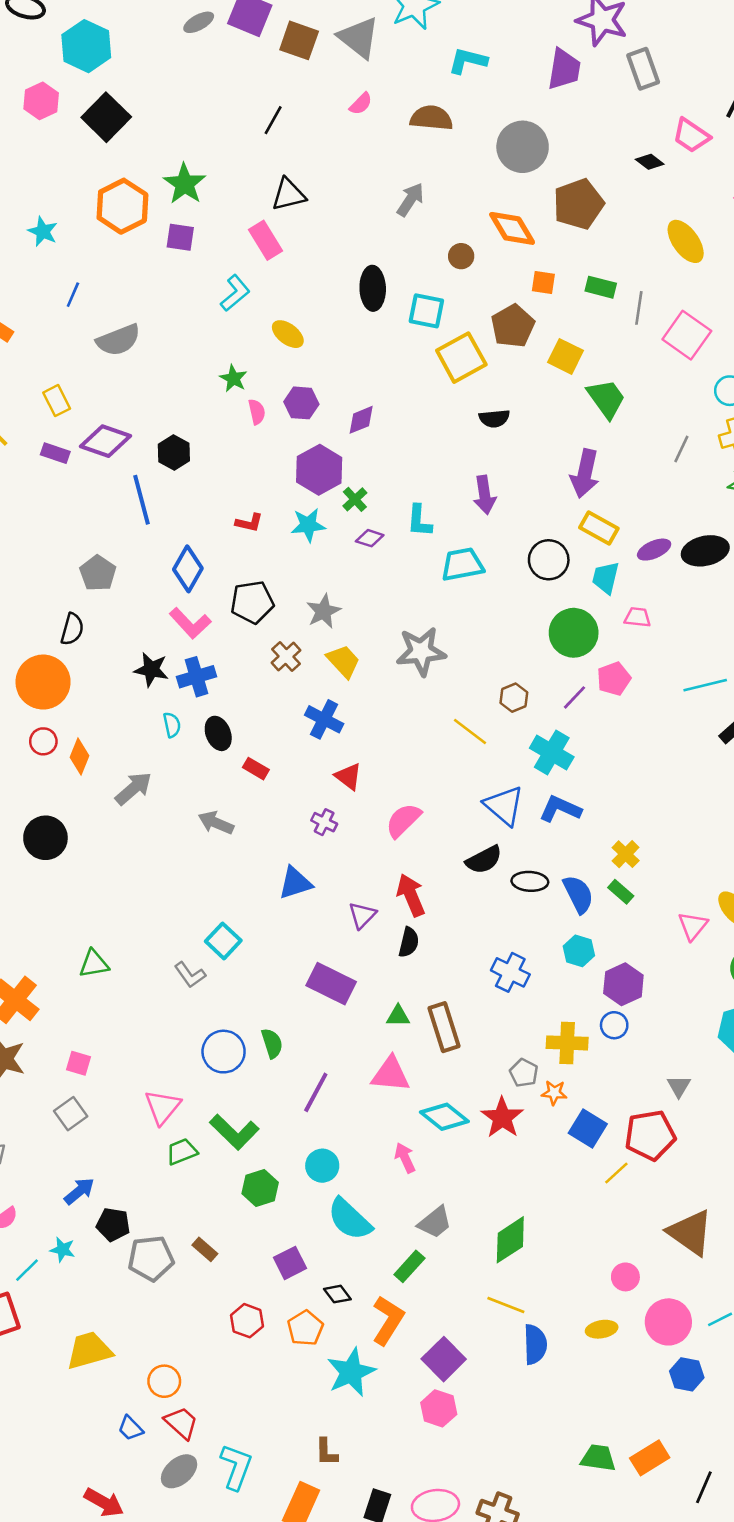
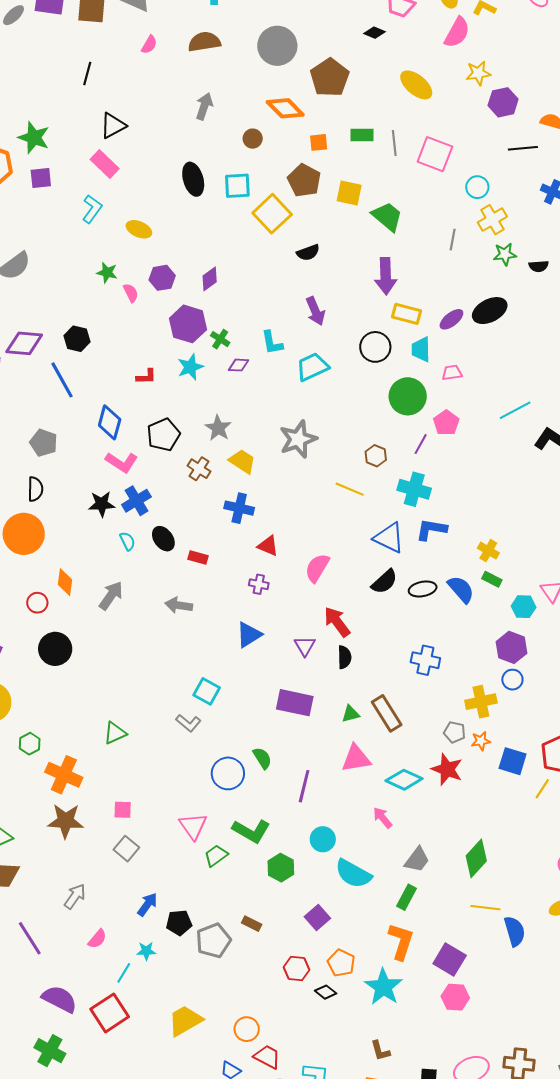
red circle: (43, 741) -> (37, 603), moved
cyan hexagon: (579, 951) -> (524, 607), moved
black diamond: (337, 1294) -> (326, 992), moved

